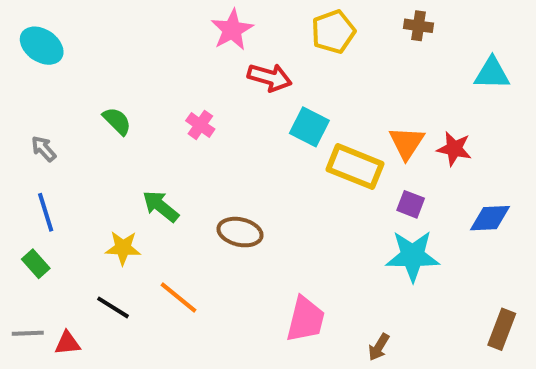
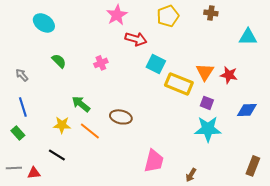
cyan ellipse: (42, 46) -> (44, 23), moved
pink cross: (200, 125) -> (101, 63), turned 32
orange line: (179, 298) -> (90, 131), moved

